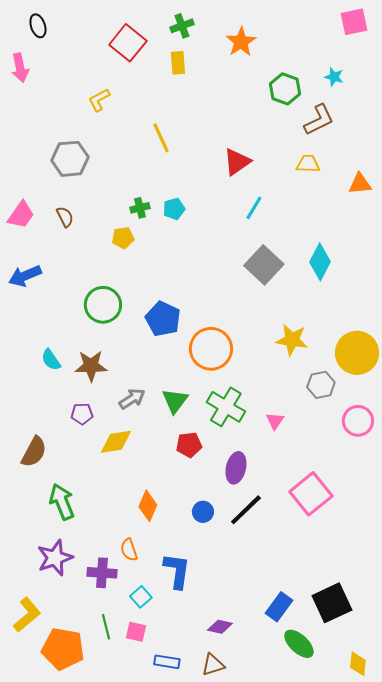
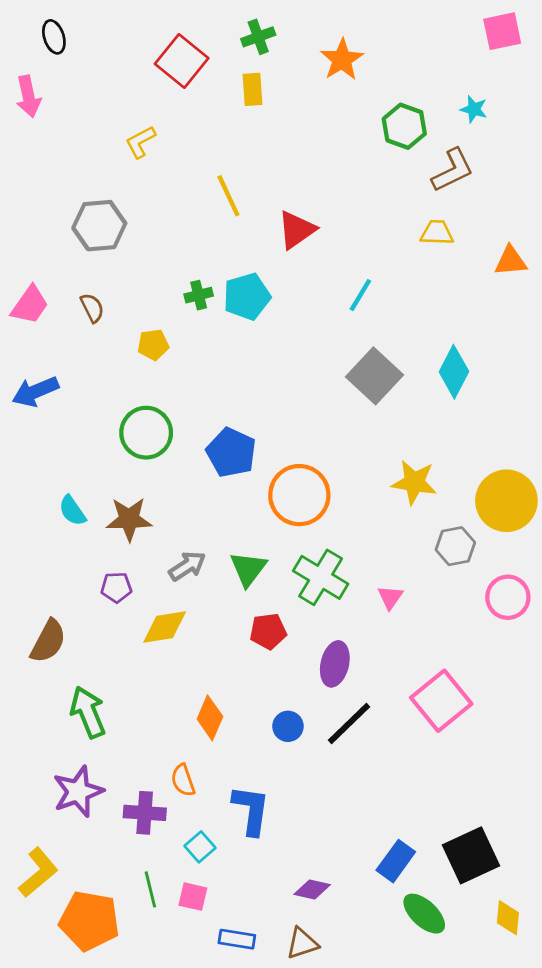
red triangle: (237, 162) -> (296, 230), moved
cyan pentagon: (174, 209) -> (247, 296), size x1.5
yellow pentagon: (123, 238) -> (153, 345), moved
yellow diamond: (358, 664) -> (508, 918), moved

